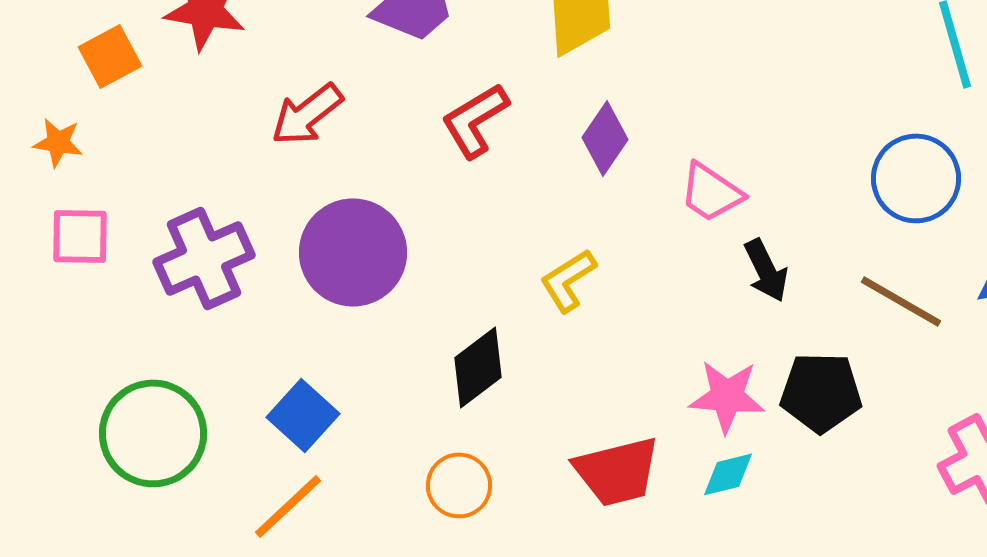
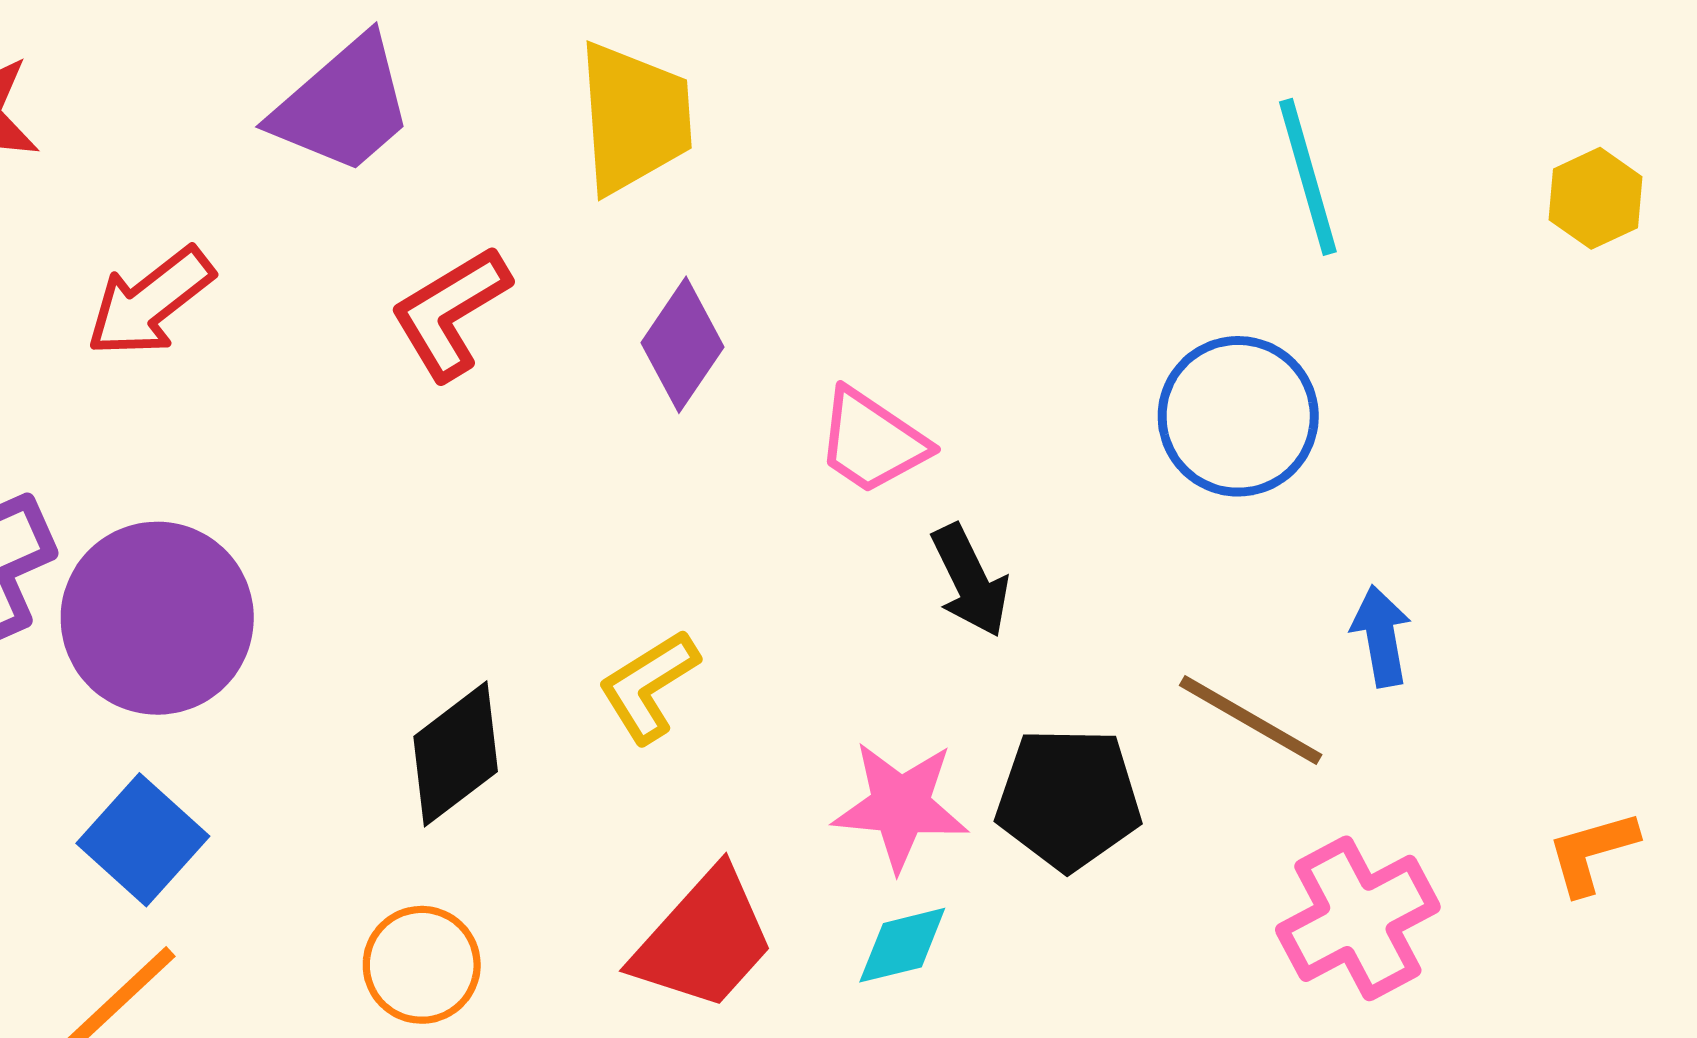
purple circle: (353, 252) -> (157, 618), moved
yellow L-shape: (568, 280) -> (649, 686), moved
brown line: (901, 301) -> (1251, 720), moved
red trapezoid: (617, 471) -> (704, 940), turned -34

